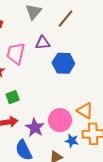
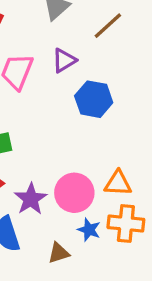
purple triangle: (43, 43) -> (64, 60), turned -35
orange triangle: (85, 111) -> (118, 183), turned -36

